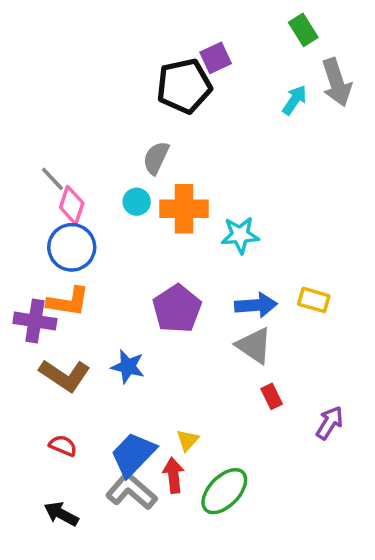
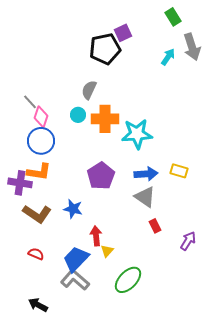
cyan star: (240, 235) -> (137, 134), size x1.4
red arrow: (173, 475) -> (96, 236), moved
black arrow: (61, 514) -> (38, 305), moved

